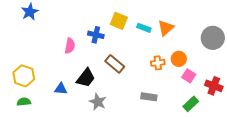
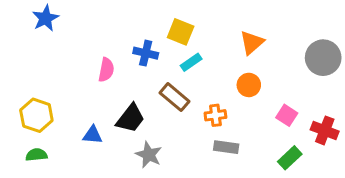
cyan rectangle: (144, 28) -> (191, 62), moved, turned -56
orange circle: (179, 59) -> (249, 85), moved
orange cross: (158, 63) -> (215, 115), moved

